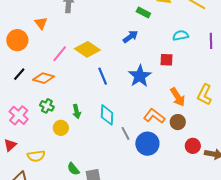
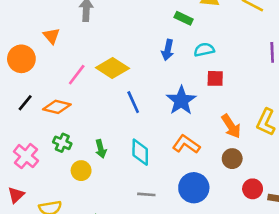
cyan semicircle: (181, 35) -> (204, 50), moved
blue arrow: (130, 37) -> (168, 50), turned 140
orange L-shape: (154, 116) -> (186, 144), moved
gray line: (126, 133) -> (146, 194), moved, turned -56

